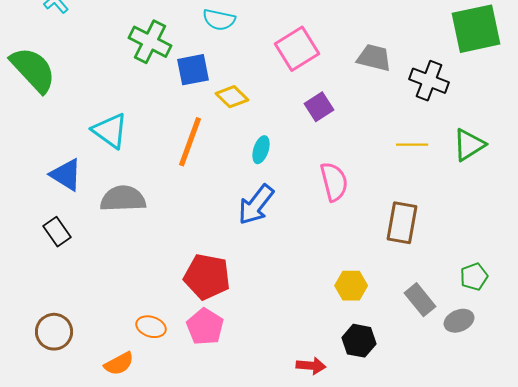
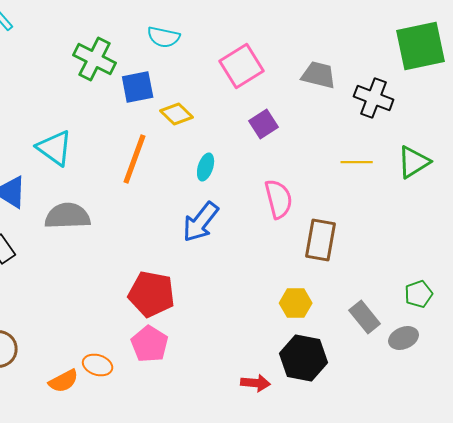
brown rectangle: (402, 223) -> (321, 240), moved
orange ellipse: (151, 327) -> (98, 365), moved
black hexagon: (359, 341) -> (304, 358), size x1.4

